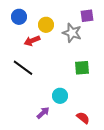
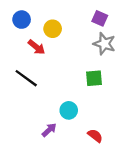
purple square: (87, 16) -> (100, 18), turned 32
gray star: (72, 33) -> (104, 44), moved
red arrow: (32, 41) -> (37, 47), turned -119

